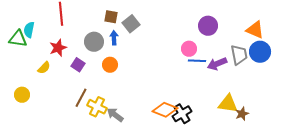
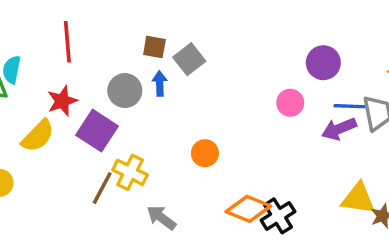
blue line: (197, 61) -> (349, 106), moved
purple square: (78, 65) -> (97, 131), size x1.6
orange circle: (110, 65) -> (205, 153), moved
yellow semicircle: (44, 68) -> (38, 136), size x1.5
yellow cross: (97, 107) -> (130, 172), moved

